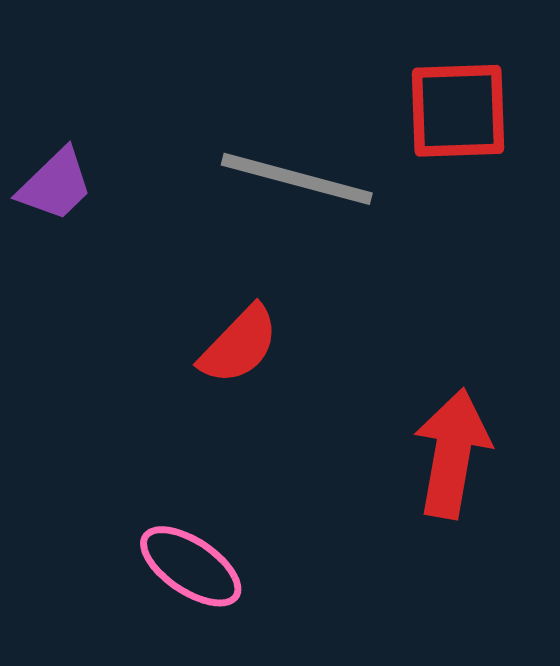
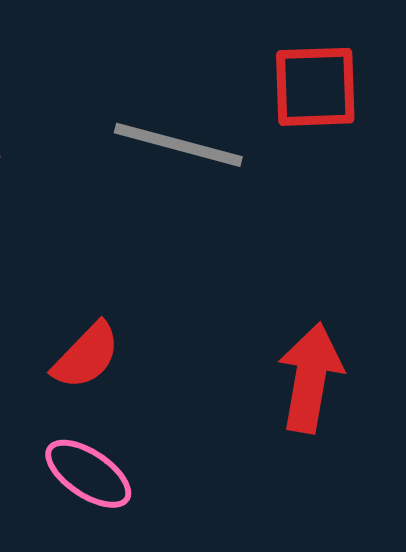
red semicircle: (239, 345) -> (86, 356), moved

